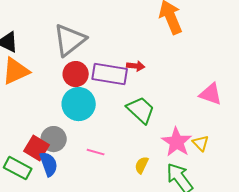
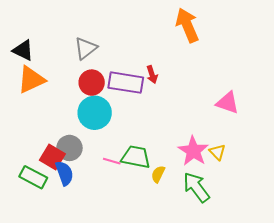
gray triangle: (70, 40) -> (86, 48), size x0.7
red arrow: (136, 66) -> (152, 74), turned 66
green trapezoid: (141, 110) -> (136, 157), moved, turned -32

